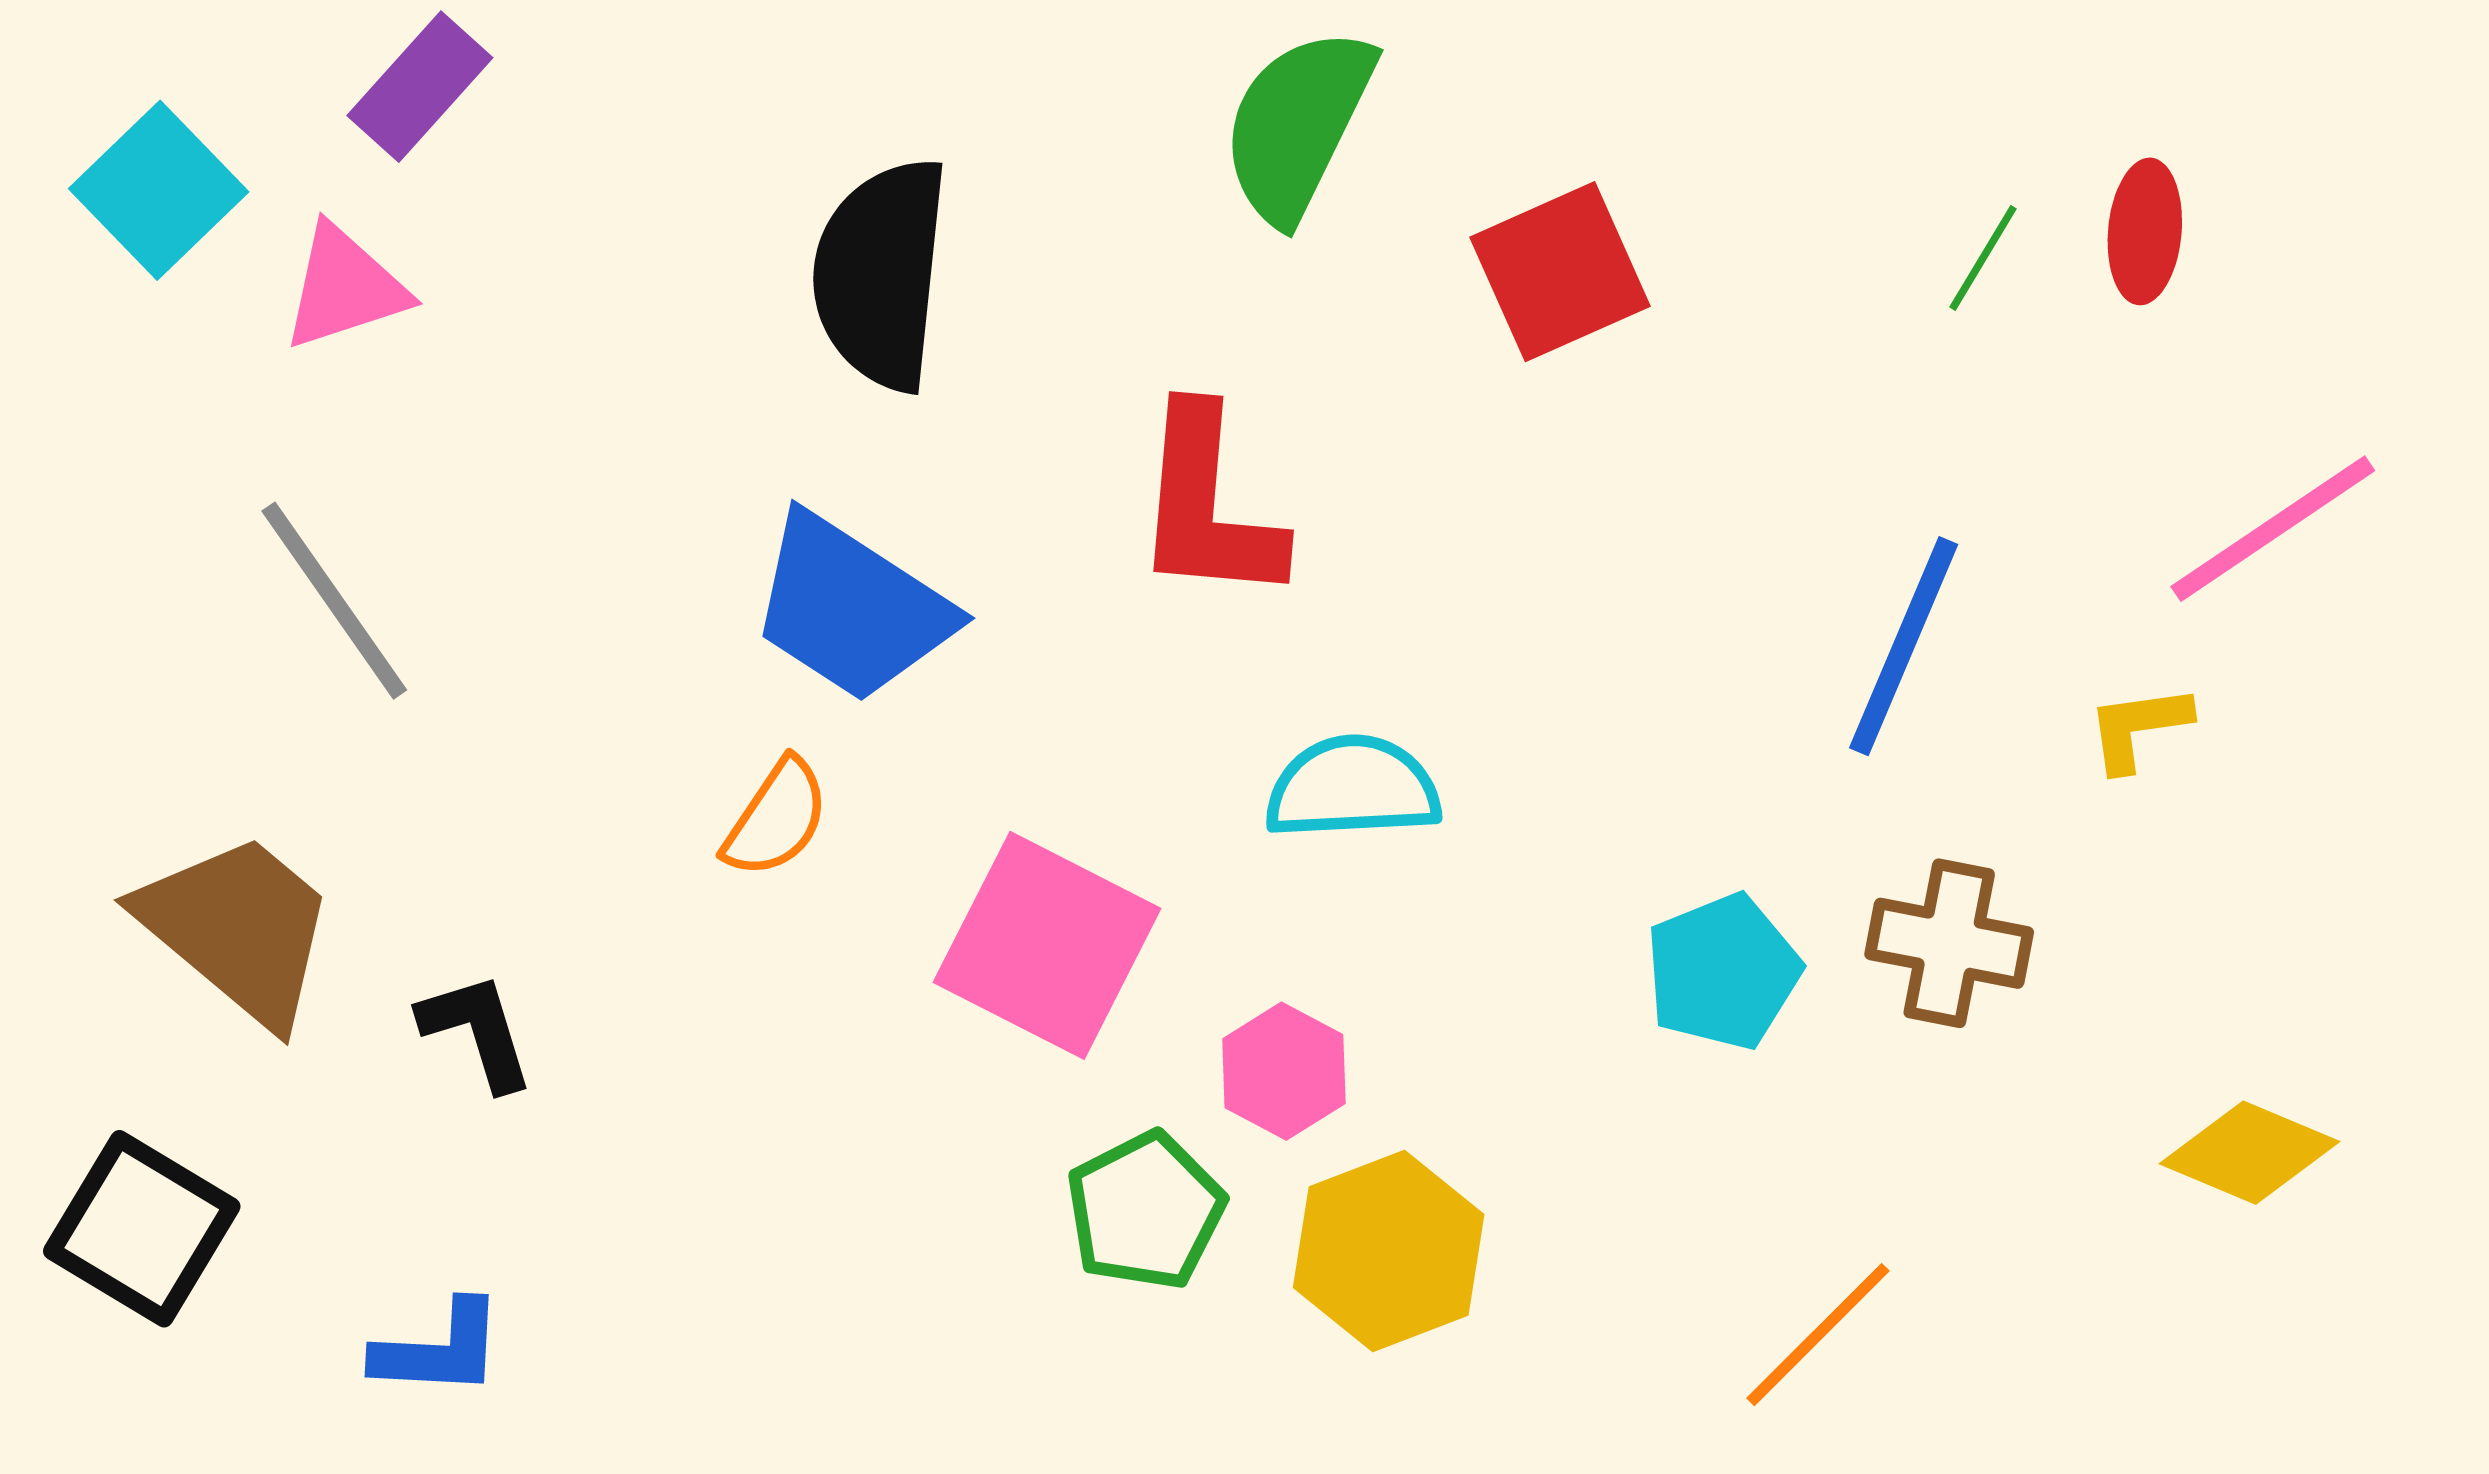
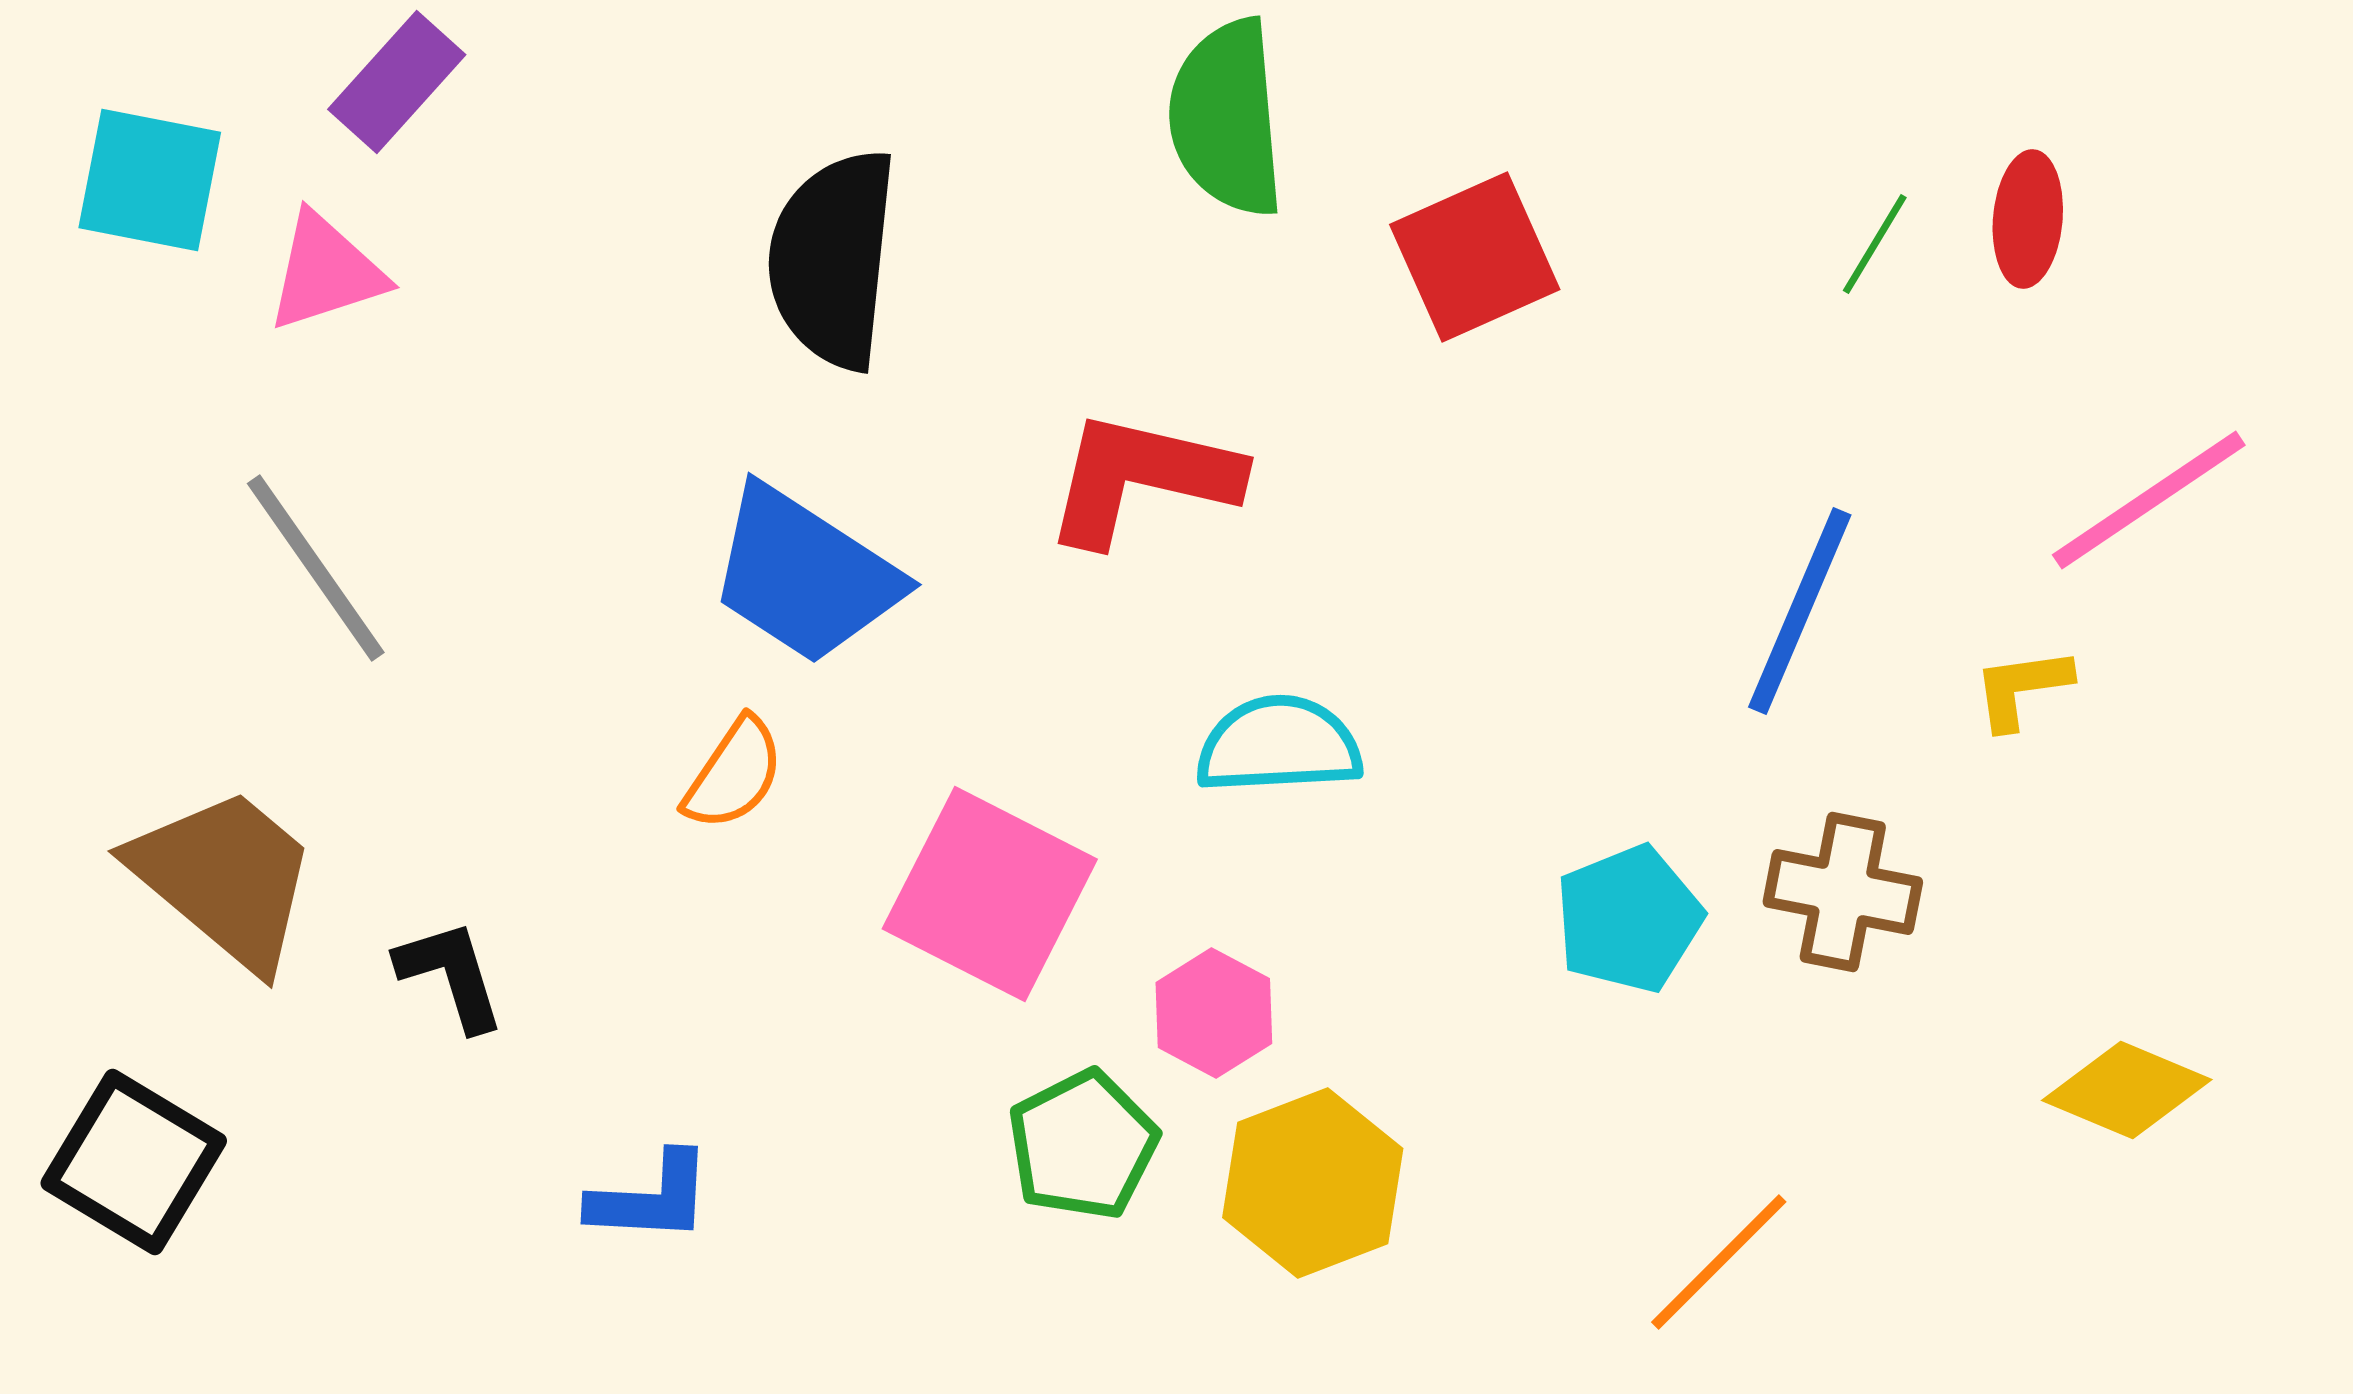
green semicircle: (1298, 125) -> (1227, 118), turned -31
cyan square: (159, 190) -> (150, 180), turned -35
red L-shape: (1208, 505) -> (1142, 478), turned 98
blue L-shape: (439, 1349) -> (651, 1198), moved

